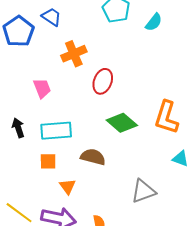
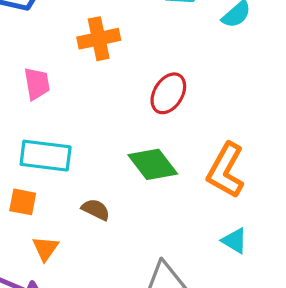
red ellipse: (103, 81) -> (168, 93), moved
brown semicircle: (93, 157) -> (96, 210), size x0.7

